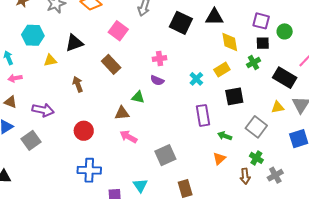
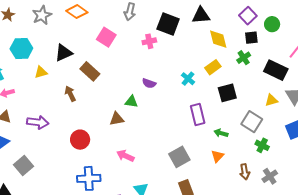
purple square: (261, 21) -> (248, 16), turned 36
pink cross: (160, 58) -> (149, 41), moved
brown rectangle: (111, 64) -> (90, 71), moved
pink arrow: (128, 137) -> (125, 156), moved
gray square: (31, 140) -> (23, 166), moved
gray square: (165, 155) -> (179, 157), moved
green cross: (256, 158) -> (262, 145), moved
gray cross: (275, 175) -> (270, 176), moved

